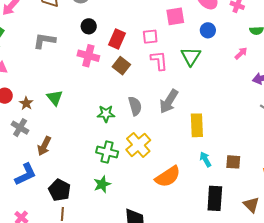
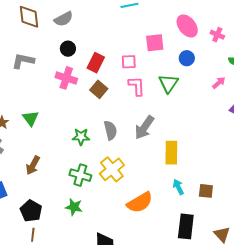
brown arrow: (44, 146) -> (33, 165), moved
green star: (102, 184) -> (74, 207), turned 30

